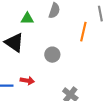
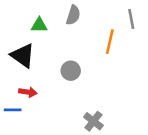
red arrow: (27, 81) -> (28, 92), moved

